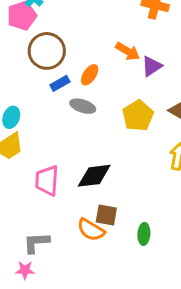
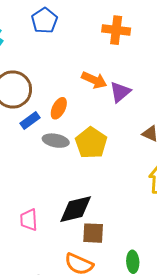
yellow pentagon: (138, 116) -> (91, 143), moved
pink trapezoid: (47, 181) -> (29, 220), size x0.7
brown square: (106, 215) -> (93, 233), moved

